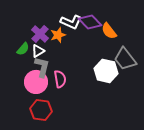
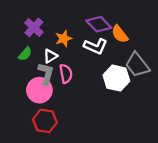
white L-shape: (71, 22) -> (95, 46), moved
purple cross: (40, 34) -> (34, 27), moved
white triangle: (38, 51) -> (50, 56), moved
pink semicircle: (60, 79) -> (66, 74), moved

